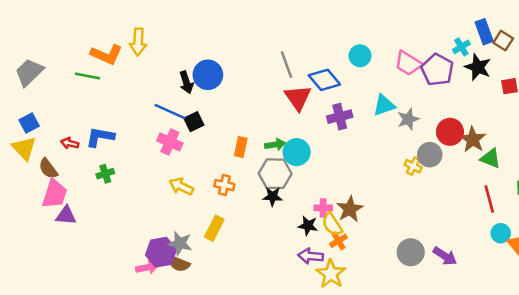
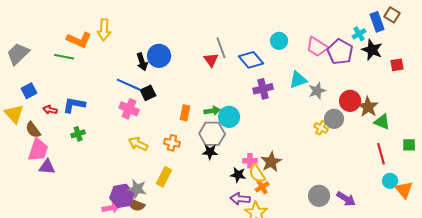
brown square: (503, 41) -> (392, 15), moved
red triangle: (298, 98) -> (211, 60), moved, size x0.7
blue square: (29, 123) -> (29, 91), moved

